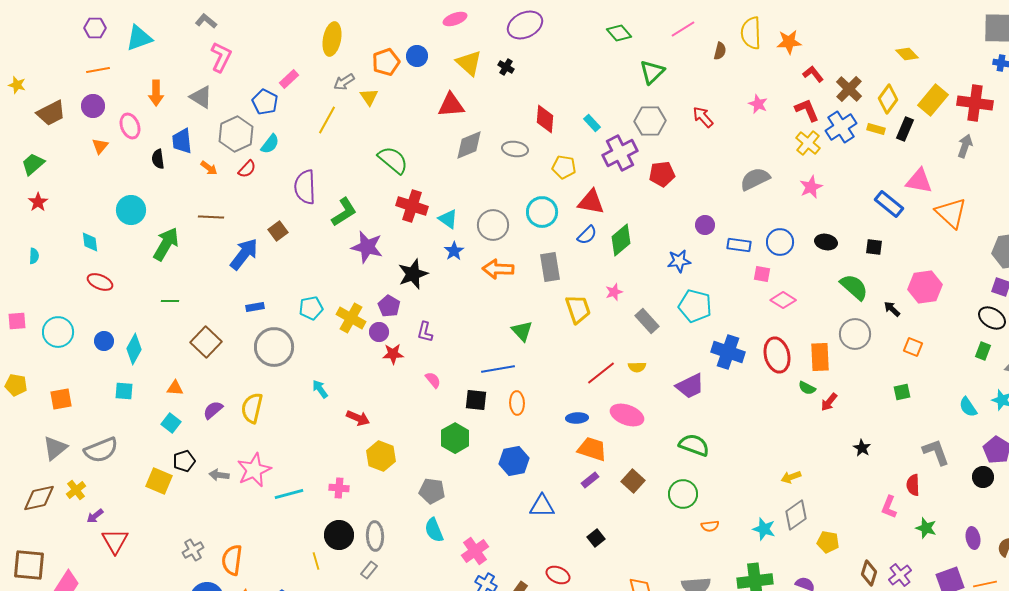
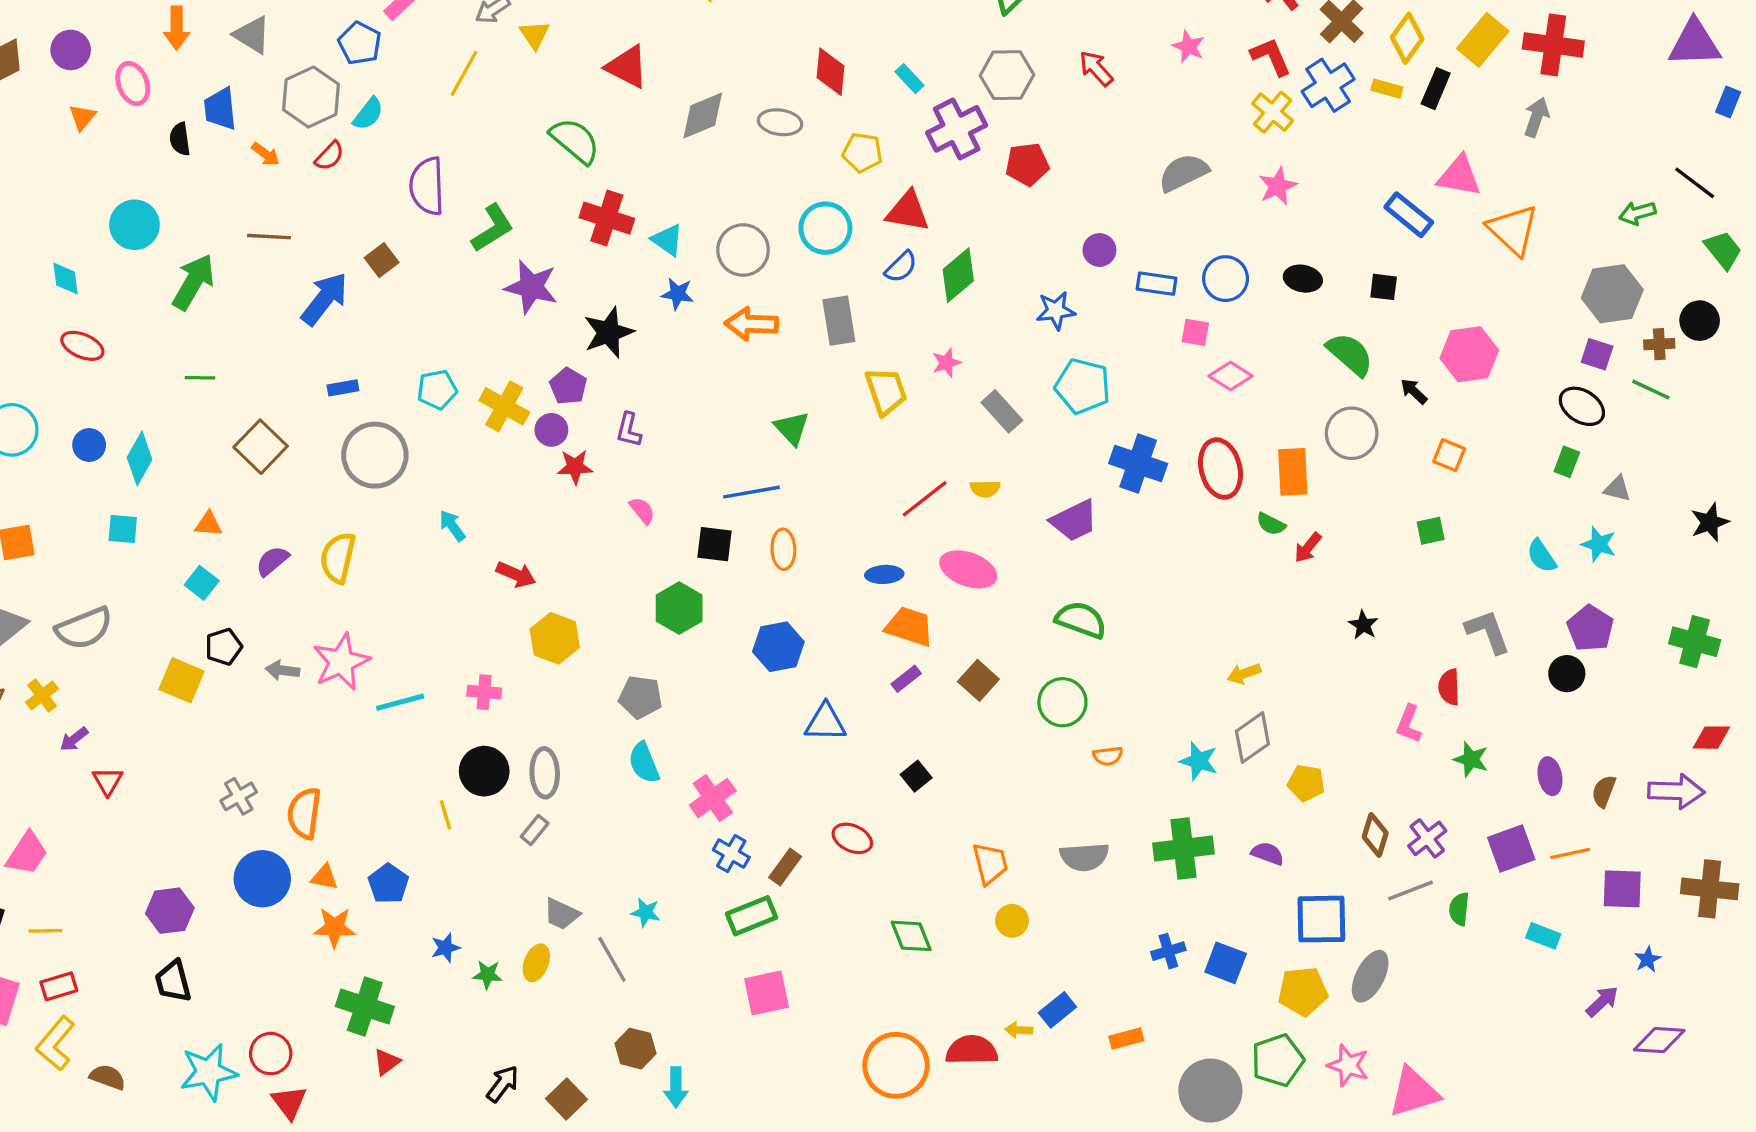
red triangle: (451, 105) -> (627, 67), moved, turned 32
blue star: (454, 251) -> (677, 294), turned -30
red triangle: (115, 541) -> (108, 781), size x0.7

